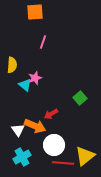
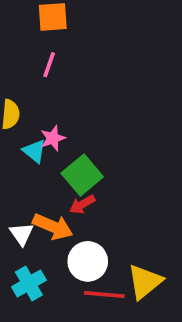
pink line: (43, 42) -> (49, 65), moved
green square: (80, 98) -> (82, 175), moved, size x1.5

